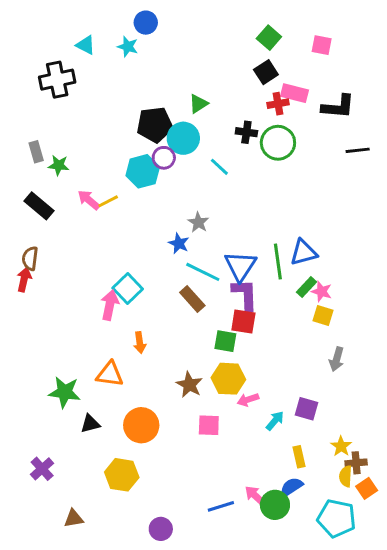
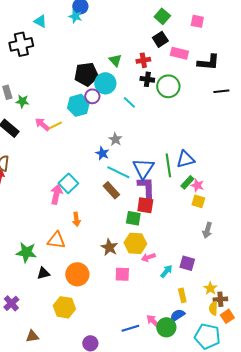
cyan star: (128, 47) -> (75, 16), moved
green triangle: (198, 104) -> (115, 60), turned -40
red cross: (278, 104) -> (143, 60), moved

